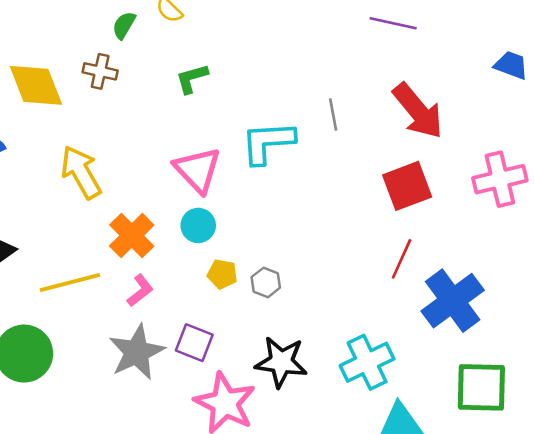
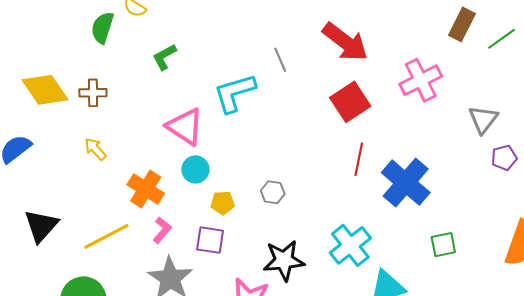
green semicircle: (124, 25) -> (102, 28), size x1.4
brown cross: (100, 71) -> (93, 93), moved
yellow arrow: (81, 172) -> (95, 149), size x0.6
gray hexagon: (266, 282) -> (273, 192), moved
purple square: (194, 343) -> (210, 240), moved
green square: (481, 387) -> (443, 245), size x0.6

